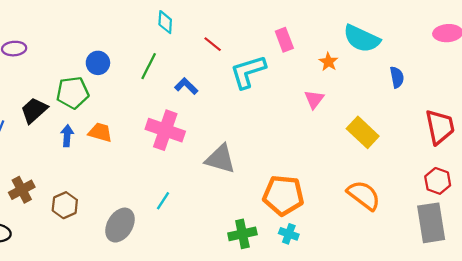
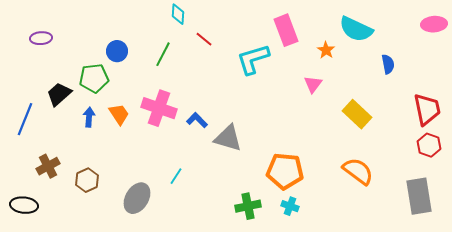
pink rectangle: (284, 40) -> (286, 30), size x1.4
red line: (213, 44) -> (204, 39), moved
blue L-shape: (186, 86) -> (197, 120), moved
pink cross: (165, 130) -> (159, 108), moved
orange trapezoid: (100, 132) -> (119, 114), turned 40
red hexagon: (438, 181) -> (429, 145), moved

